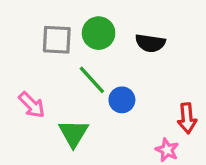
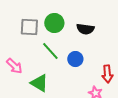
blue circle: (122, 100) -> (75, 59), moved
green triangle: (73, 133) -> (39, 83), turned -30

